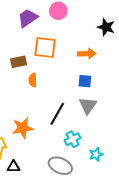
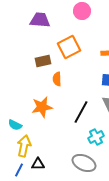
purple trapezoid: (28, 18) -> (40, 20), moved, turned 40
orange square: (45, 48) -> (69, 47), turned -35
orange star: (23, 128) -> (42, 107), moved

